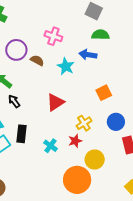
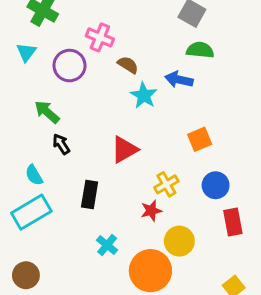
pink cross: (53, 36) -> (100, 37), moved
brown semicircle: (37, 60) -> (128, 65), moved
black rectangle: (22, 134) -> (90, 194), moved
cyan cross: (50, 146) -> (107, 245), moved

